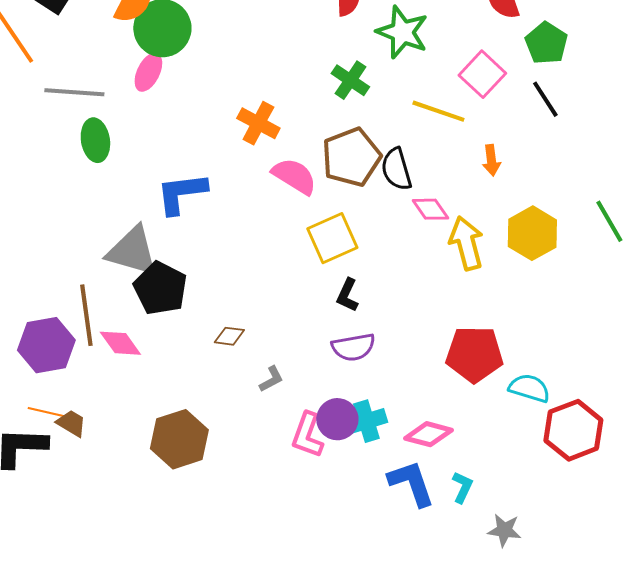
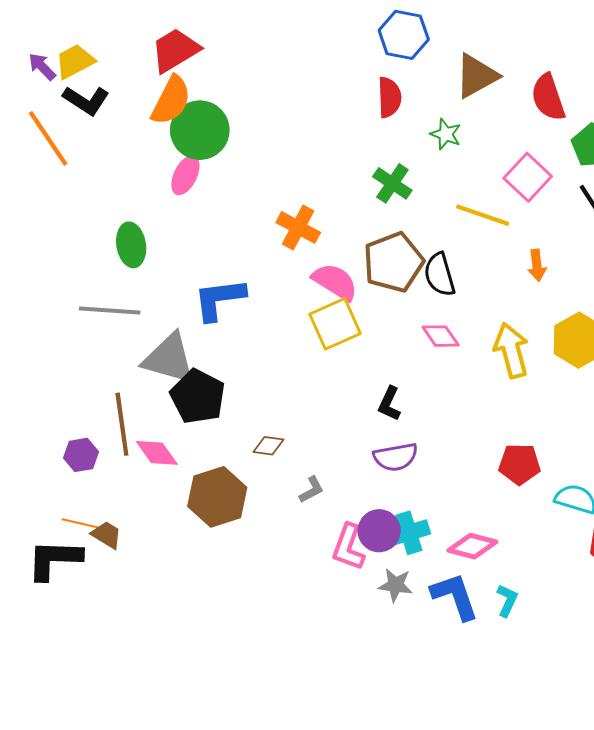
green star: (402, 32) -> (446, 134), size x0.6
gray line: (74, 92) -> (110, 310), moved
pink diamond: (430, 209) -> (441, 336), moved
yellow square: (332, 238) -> (335, 324), moved
purple hexagon: (46, 345) -> (81, 455), size x0.6
red pentagon: (474, 354) -> (519, 464), size x0.7
brown hexagon: (179, 439) -> (217, 497), moved
gray star: (504, 530) -> (395, 585), moved

